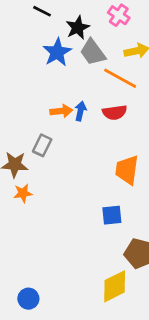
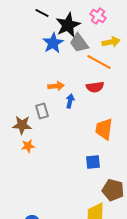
black star: (78, 28) -> (68, 25), size x1.4
blue arrow: (80, 111) -> (70, 101), moved
gray rectangle: (42, 145) -> (42, 111), turned -42

